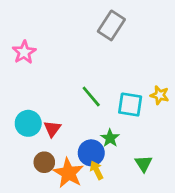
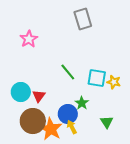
gray rectangle: (111, 25) -> (83, 19), turned -50
pink star: (24, 52) -> (29, 39), moved
yellow star: (160, 95) -> (114, 82), moved
brown circle: (44, 162) -> (33, 121), size x1.6

